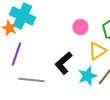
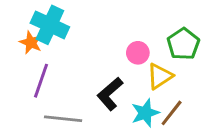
pink circle: (80, 27) -> (138, 53), moved

